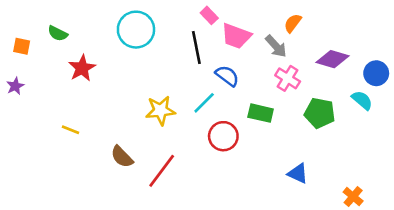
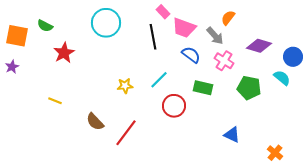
orange square: (22, 46) -> (17, 36), size x1.6
blue semicircle: (227, 76) -> (191, 55), moved
yellow star: (160, 110) -> (125, 86), size x0.7

